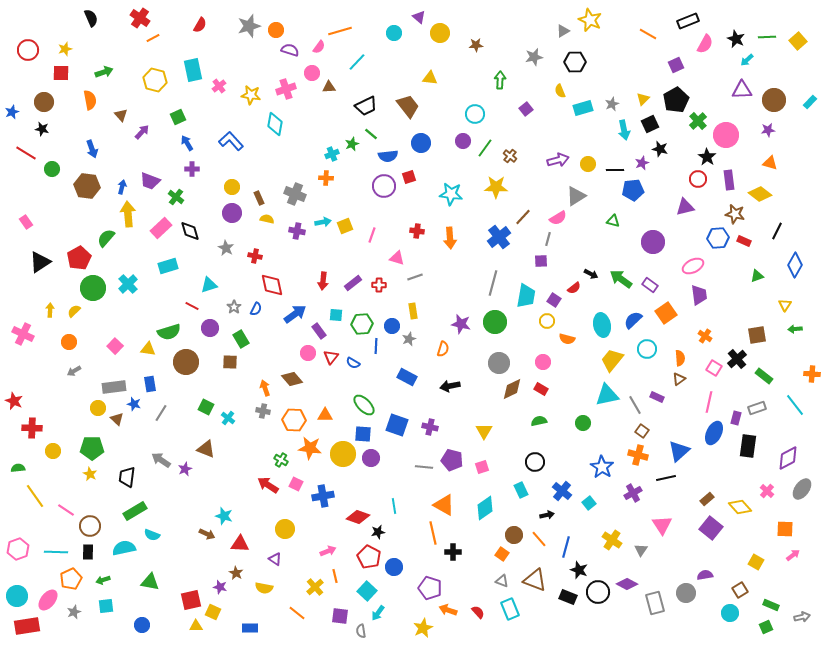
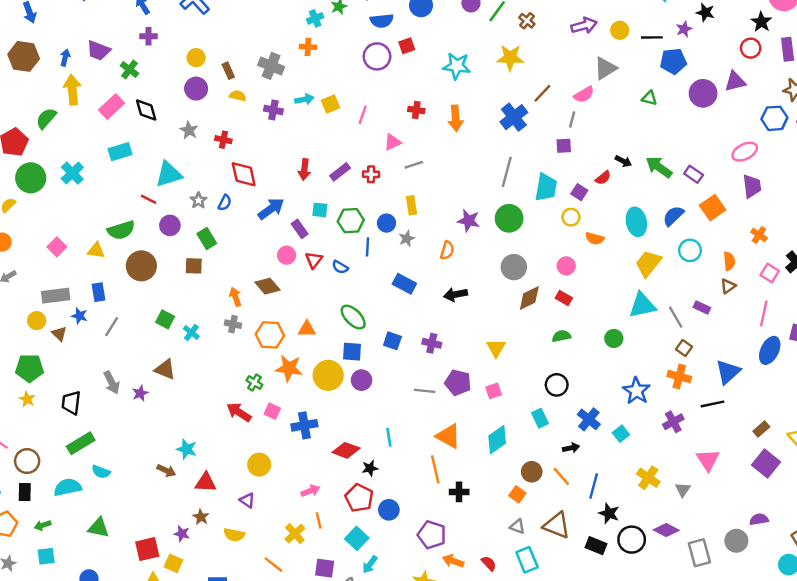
purple circle: (653, 242) -> (703, 93), moved
pink triangle: (397, 258) -> (392, 142), turned -42
cyan triangle: (209, 285) -> (169, 174), size x1.4
blue square: (397, 425) -> (392, 341), size x0.7
gray arrow: (161, 460) -> (112, 382), turned -150

